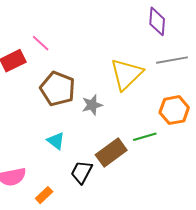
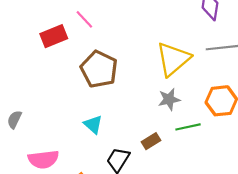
gray star: (92, 105) -> (169, 99), moved
brown rectangle: (111, 153) -> (151, 141), size x0.6

